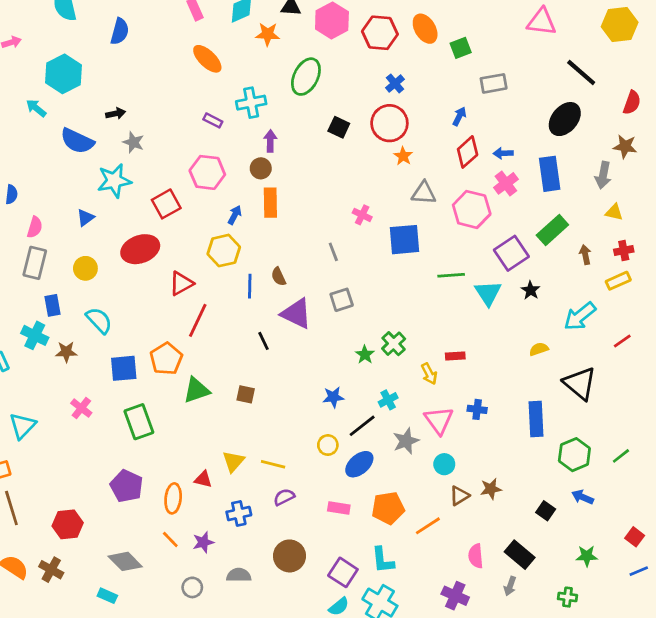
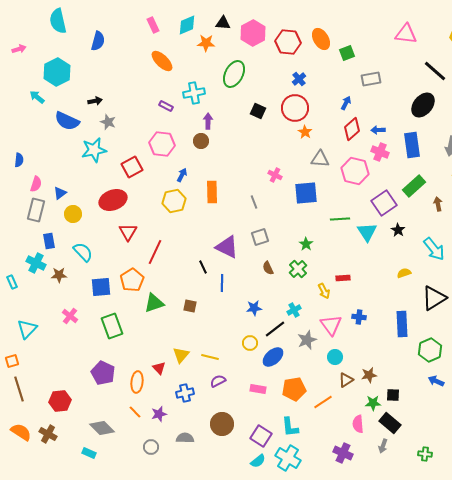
pink cross: (506, 183) -> (380, 152), turned -30
orange rectangle: (270, 203) -> (212, 192), moved
blue triangle: (85, 218) -> (60, 193), moved
brown semicircle: (279, 277) -> (268, 268), moved
red triangle: (181, 283) -> (128, 232), moved, turned -30
blue line: (250, 286) -> (222, 283), moved
cyan arrow: (580, 316) -> (434, 249), turned -90
green star: (365, 355) -> (306, 244), moved
black triangle: (580, 383) -> (434, 298), turned 48
red triangle: (203, 479) -> (159, 368), turned 32
black square: (546, 511) -> (393, 395), moved, turned -32
green star: (587, 556) -> (373, 403), moved

